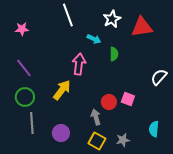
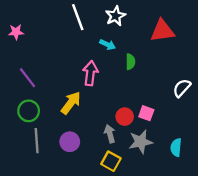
white star: (112, 19) -> (115, 16), moved
pink star: (22, 29) -> (16, 32), moved
purple circle: (61, 133) -> (70, 142), moved
gray star: (123, 140) -> (141, 142), moved, size x1.5

